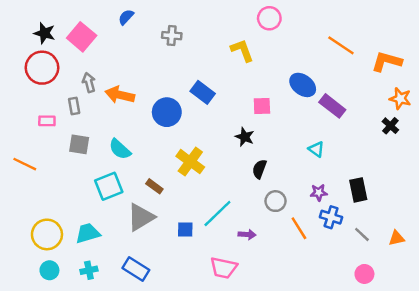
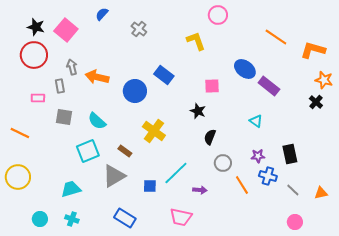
gray cross: (172, 36) -> (139, 29), turned 35
yellow circle: (47, 234) -> (18, 177), moved
blue rectangle: (136, 269) -> (125, 218), moved
cyan cross: (89, 270) -> (72, 219), turned 32

